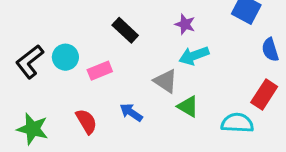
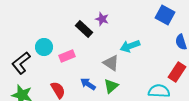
purple star: (185, 24) -> (102, 19), moved
black L-shape: (30, 62) -> (21, 63), moved
green triangle: (188, 106) -> (111, 86), moved, turned 49

